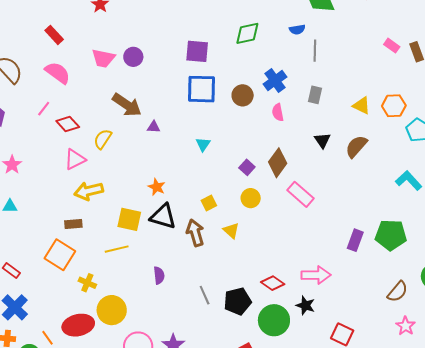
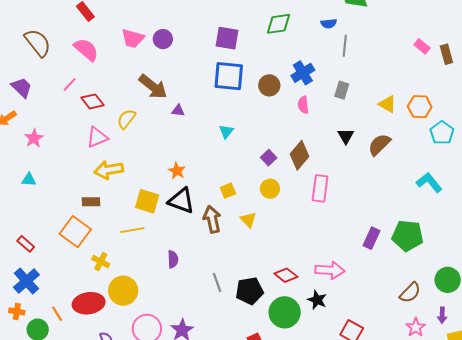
pink rectangle: (300, 194) -> (320, 188), turned 52

